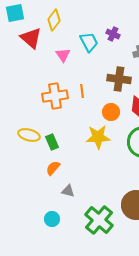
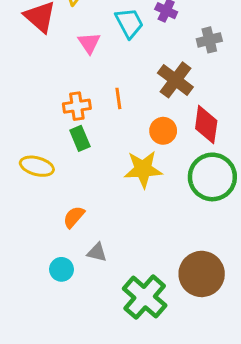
brown cross: (119, 79) -> (175, 80), turned 30
orange cross: (55, 96) -> (77, 106), size x0.7
green rectangle: (52, 142) -> (80, 138), moved
cyan circle: (52, 219) -> (61, 269), moved

